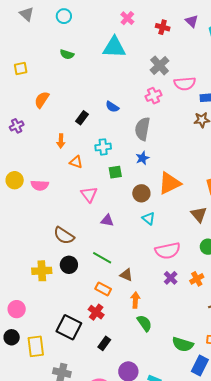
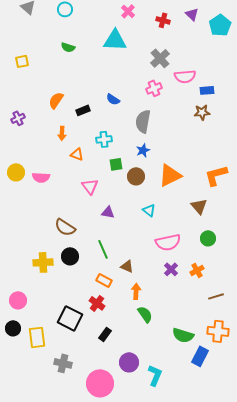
orange semicircle: (42, 100) -> (56, 100), moved
black rectangle: (82, 118) -> (83, 110), turned 32
brown circle: (141, 193) -> (136, 176), moved
green line: (102, 258) -> (103, 249), turned 36

